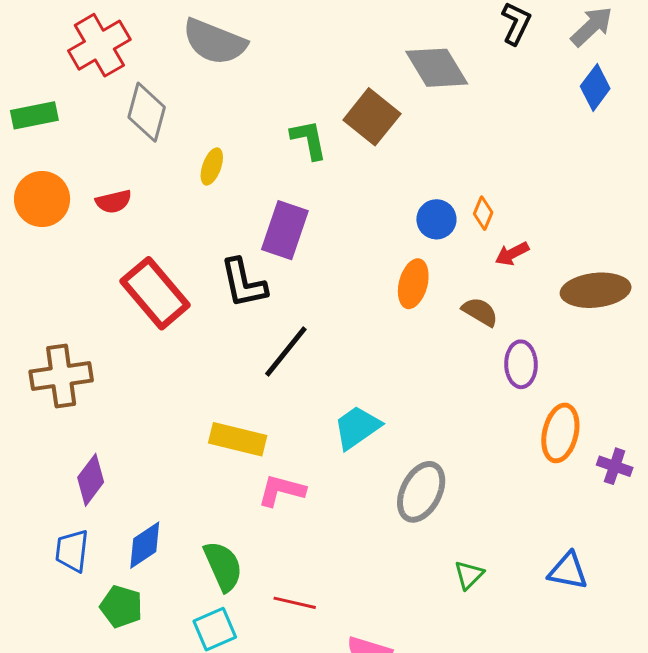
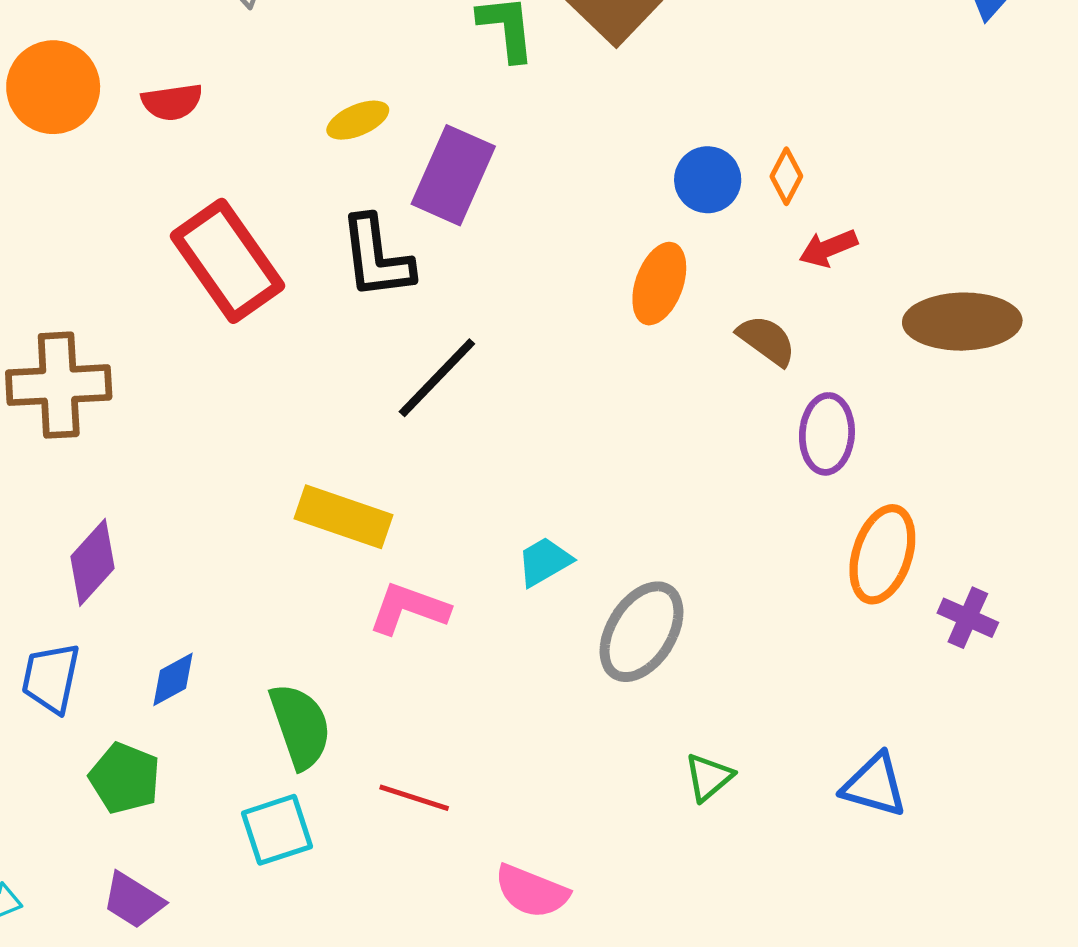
yellow ellipse: (212, 166) -> (358, 120), moved, turned 42
cyan trapezoid: (357, 427) -> (544, 562), moved, size x0.7
blue diamond: (145, 545) -> (173, 679), size x0.7

